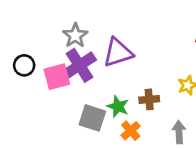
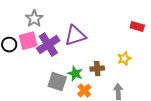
gray star: (75, 36) -> (34, 19), moved
pink square: (57, 77) -> (28, 41), moved

